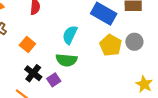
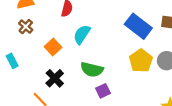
cyan semicircle: (70, 35) -> (82, 34), moved
purple square: (54, 80) -> (103, 91), moved

